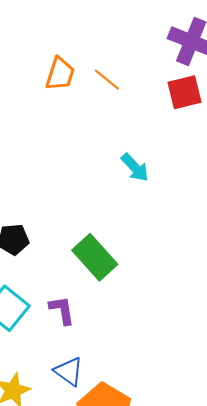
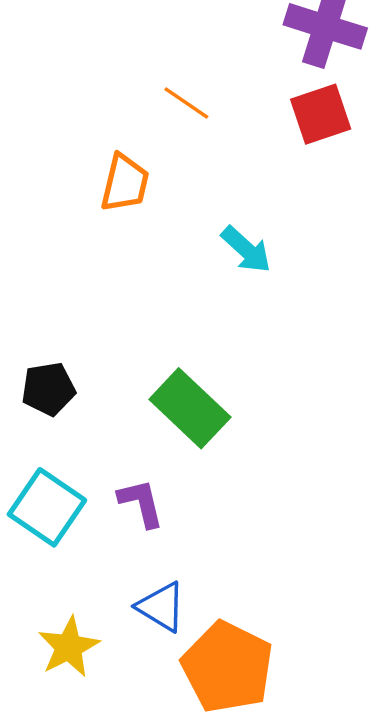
orange trapezoid: (60, 74) -> (125, 183), moved

